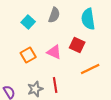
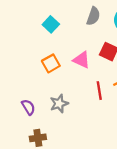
gray semicircle: (54, 15) -> (93, 16), moved
red line: (55, 85) -> (99, 91), moved

